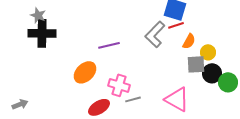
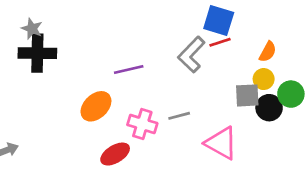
orange semicircle: (189, 41) -> (268, 52), moved
green circle: (228, 82) -> (291, 94), moved
gray line: (133, 99) -> (179, 116), moved

